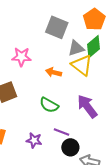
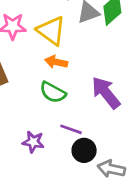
yellow triangle: (82, 65) -> (51, 31), moved
orange arrow: (54, 72) -> (56, 62), moved

